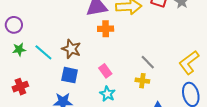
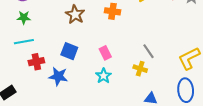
brown star: (71, 49) -> (75, 14), moved
cyan line: (43, 52) -> (24, 42), moved, turned -60
red cross: (20, 87) -> (36, 62), moved

